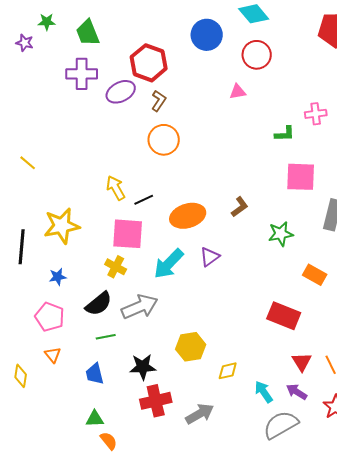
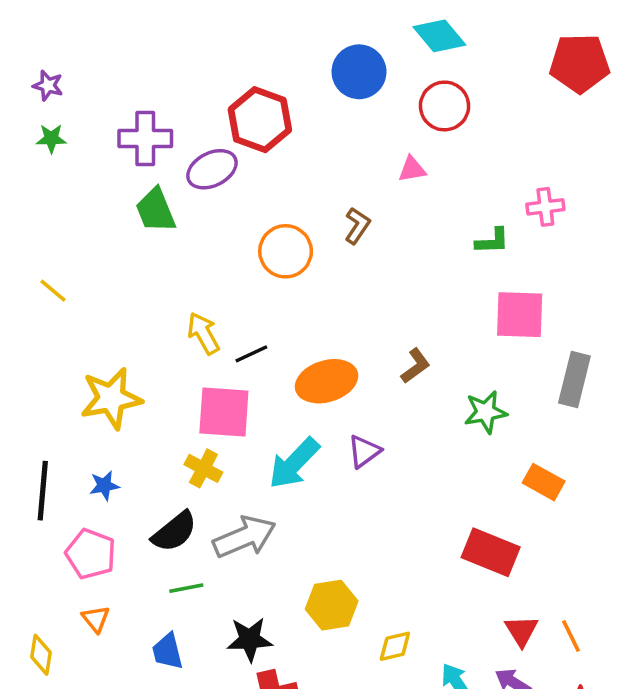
green star: (47, 22) -> (51, 138), moved
green trapezoid: (88, 33) -> (156, 210), moved
brown L-shape: (159, 101) -> (357, 226), moved
black line: (22, 247) -> (43, 491), moved

